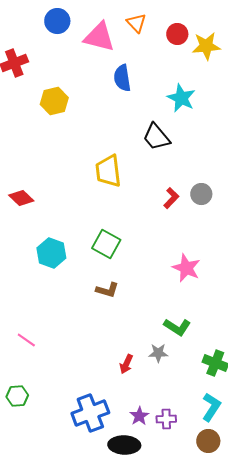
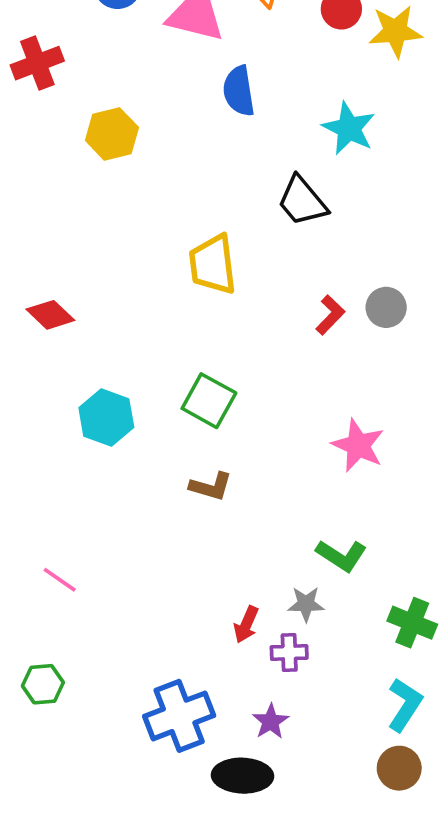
purple cross: (166, 419) -> (289, 652), moved

